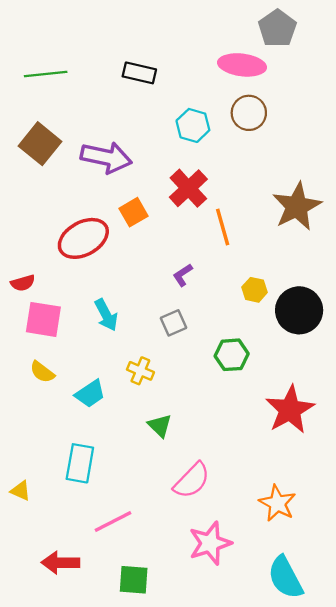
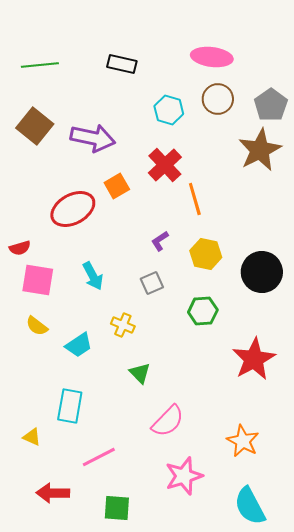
gray pentagon: (277, 28) -> (271, 105), moved
brown star: (297, 206) -> (260, 150), moved
yellow hexagon: (255, 290) -> (206, 254), moved, size x1.4
yellow triangle: (21, 491) -> (32, 437), moved

